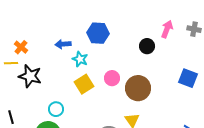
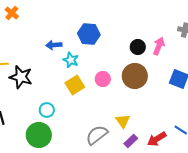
pink arrow: (167, 29) -> (159, 46), moved
orange cross: (21, 47) -> (12, 13), moved
brown circle: (138, 88) -> (135, 76), moved

